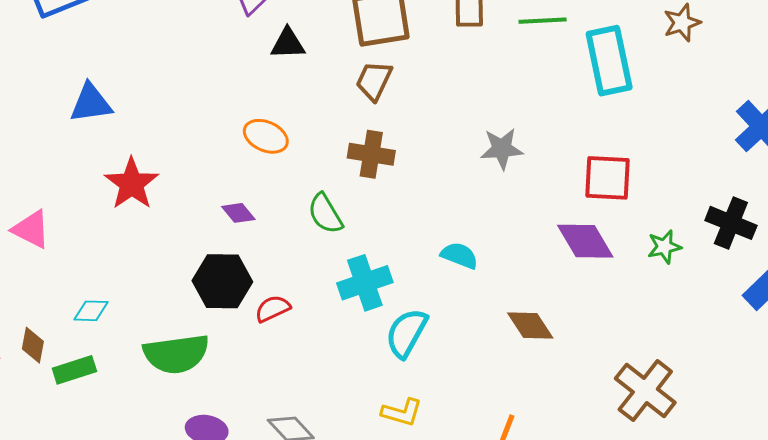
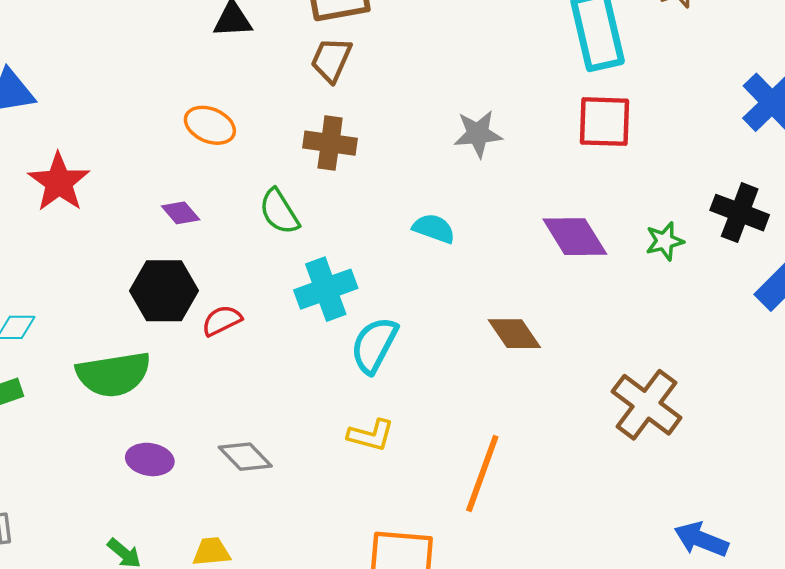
red square: (608, 178) -> (604, 122), moved
cyan semicircle: (459, 255) -> (434, 229), moved

